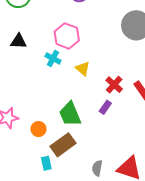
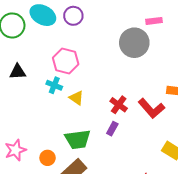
yellow triangle: (83, 69) -> (76, 98), moved
green trapezoid: (70, 114) -> (78, 139), turned -68

